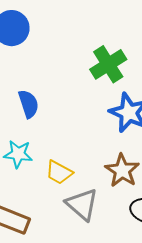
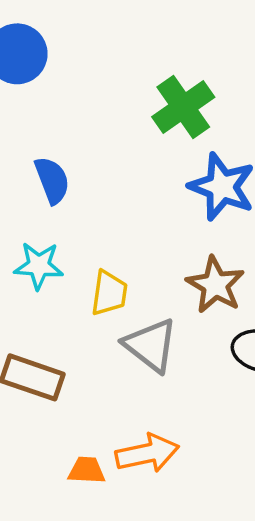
yellow trapezoid: (59, 172) -> (109, 293), turned -108

